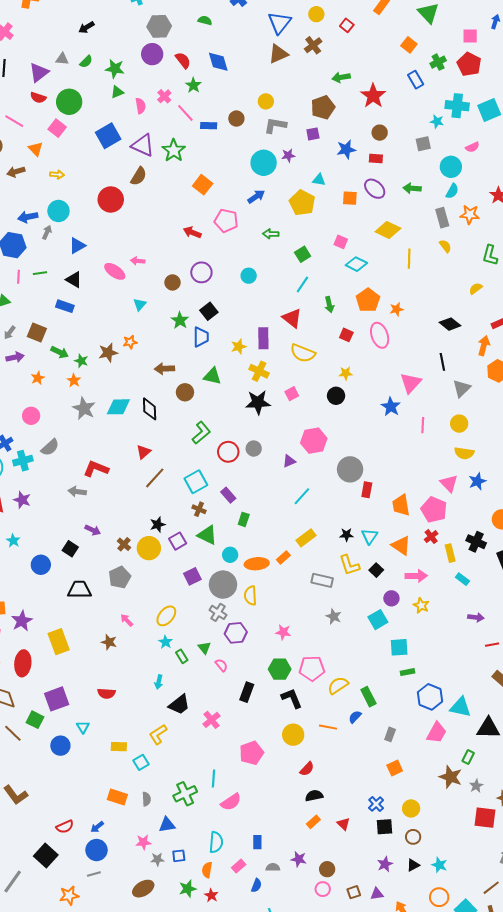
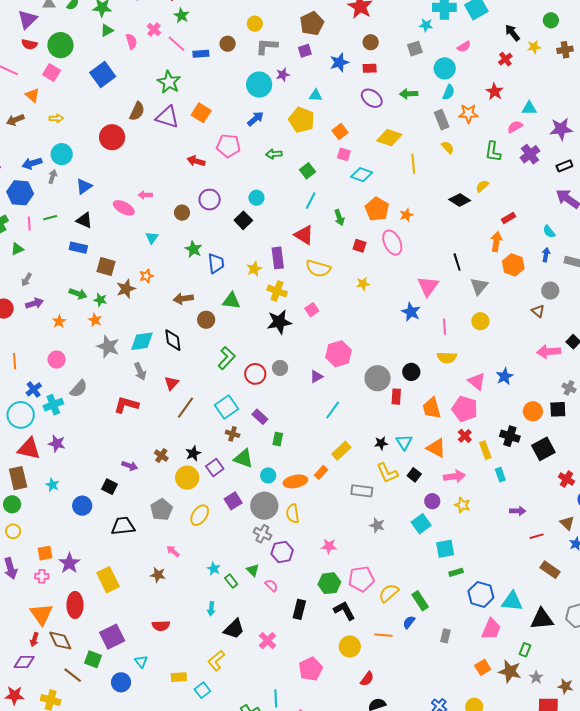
purple triangle: (143, 145) -> (167, 117), moved
orange square: (350, 198) -> (340, 131), moved, turned -35
black square: (209, 311) -> (243, 220), moved
black diamond: (450, 324) -> (460, 200), moved
brown square: (37, 333) -> (106, 267), moved
black circle: (336, 396) -> (411, 372), moved
yellow semicircle: (464, 453) -> (447, 358), moved
gray arrow: (77, 492) -> (140, 371), moved, turned -114
brown cross: (124, 544) -> (161, 456), moved
cyan rectangle: (462, 579) -> (500, 475), turned 40
yellow ellipse: (166, 616) -> (200, 515), moved
orange square: (395, 768) -> (483, 667), moved

